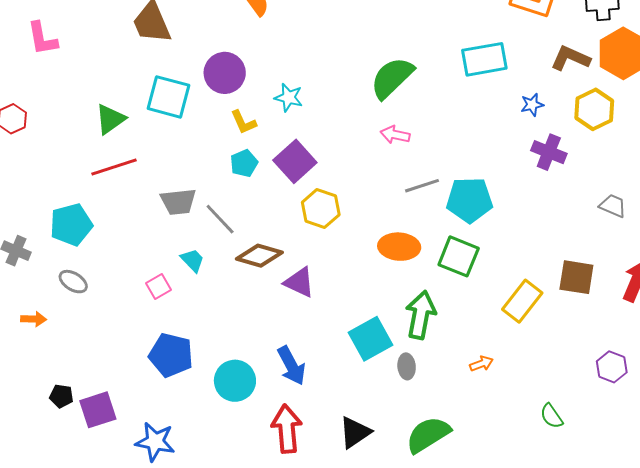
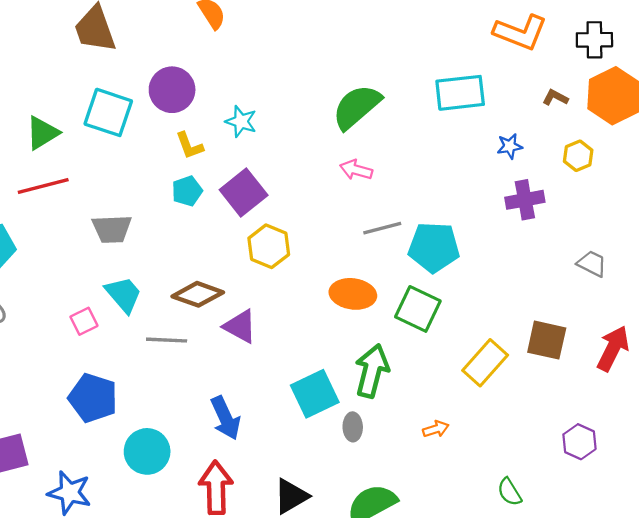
brown L-shape: (570, 58) -> (555, 98), size x0.6
yellow hexagon: (594, 109) -> (578, 156), size x0.7
purple cross: (549, 152) -> (525, 200), turned -36
gray line: (220, 219) -> (167, 340), moved, turned -48
cyan trapezoid: (193, 260) -> (123, 295), size x1.4
cyan circle: (235, 381) -> (147, 451), moved

